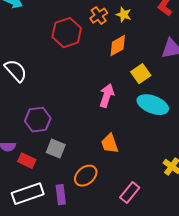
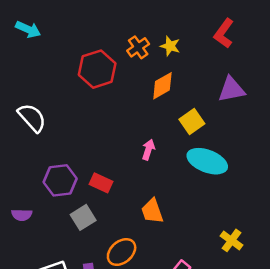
pink arrow: (107, 96) -> (148, 150), size x0.7
gray square: (56, 149) -> (83, 217), turned 36
red rectangle: (27, 161) -> (101, 183), moved

